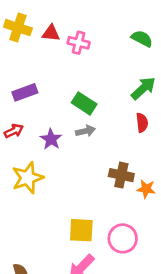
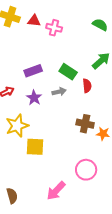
purple rectangle: (25, 92) -> (33, 71), moved
green rectangle: (84, 103) -> (68, 72), moved
red semicircle: (142, 123) -> (87, 86), moved
yellow square: (81, 230) -> (35, 147), moved

